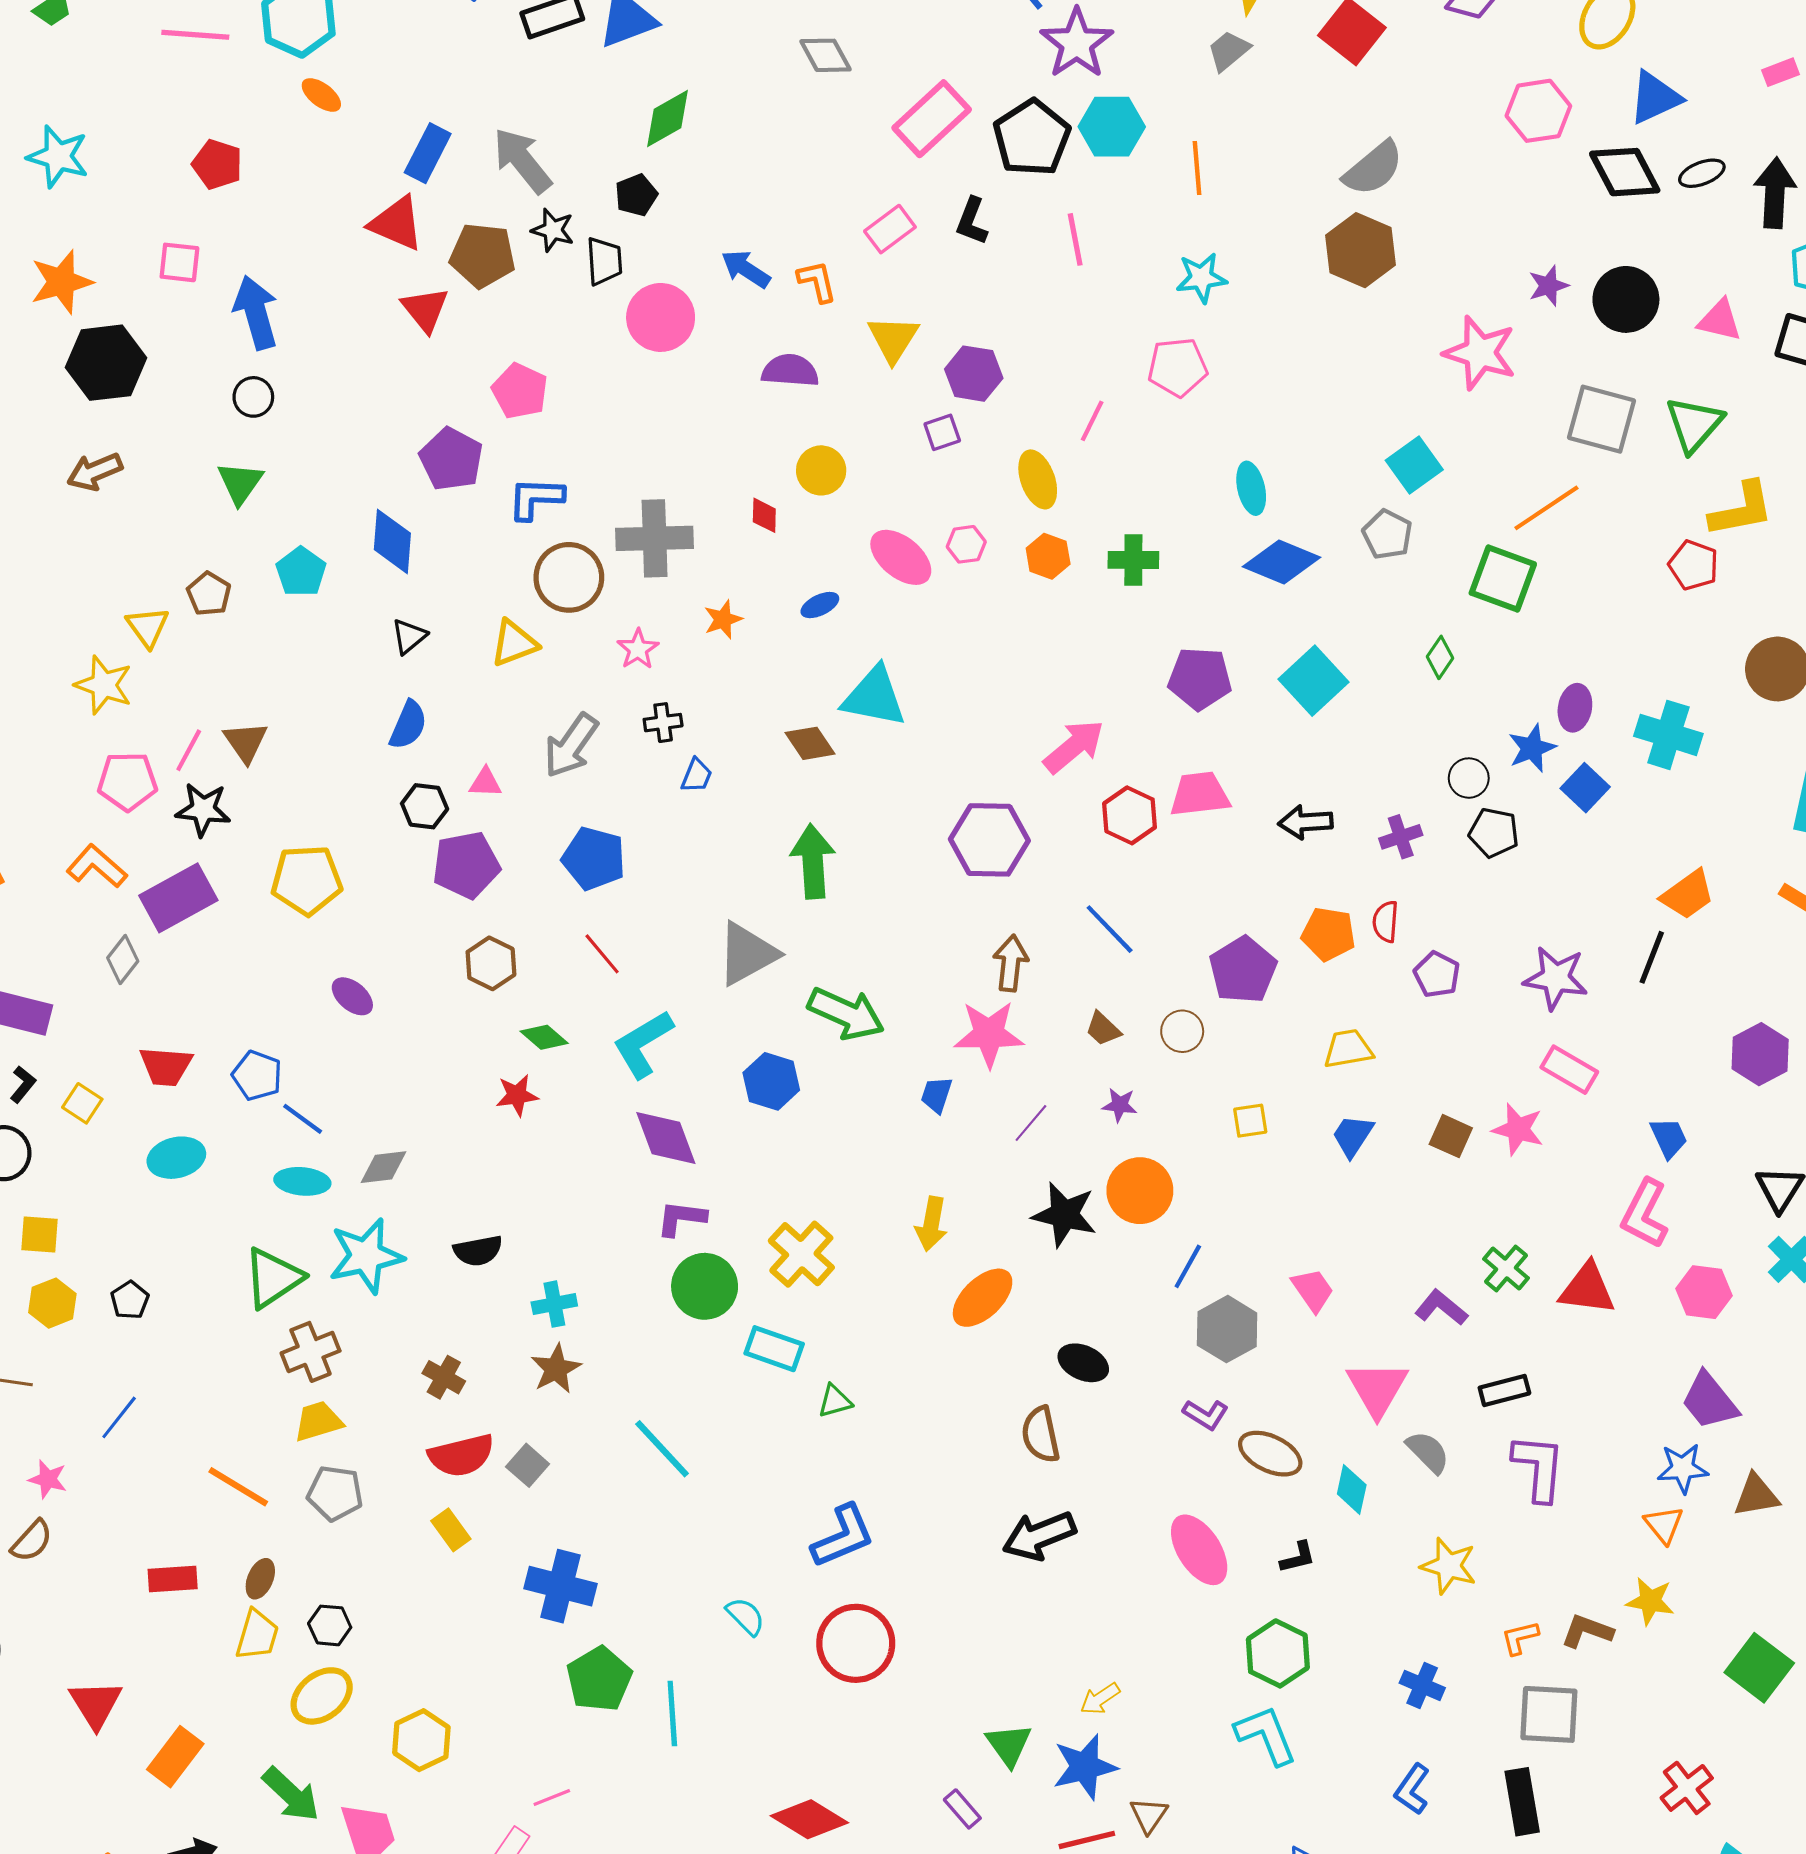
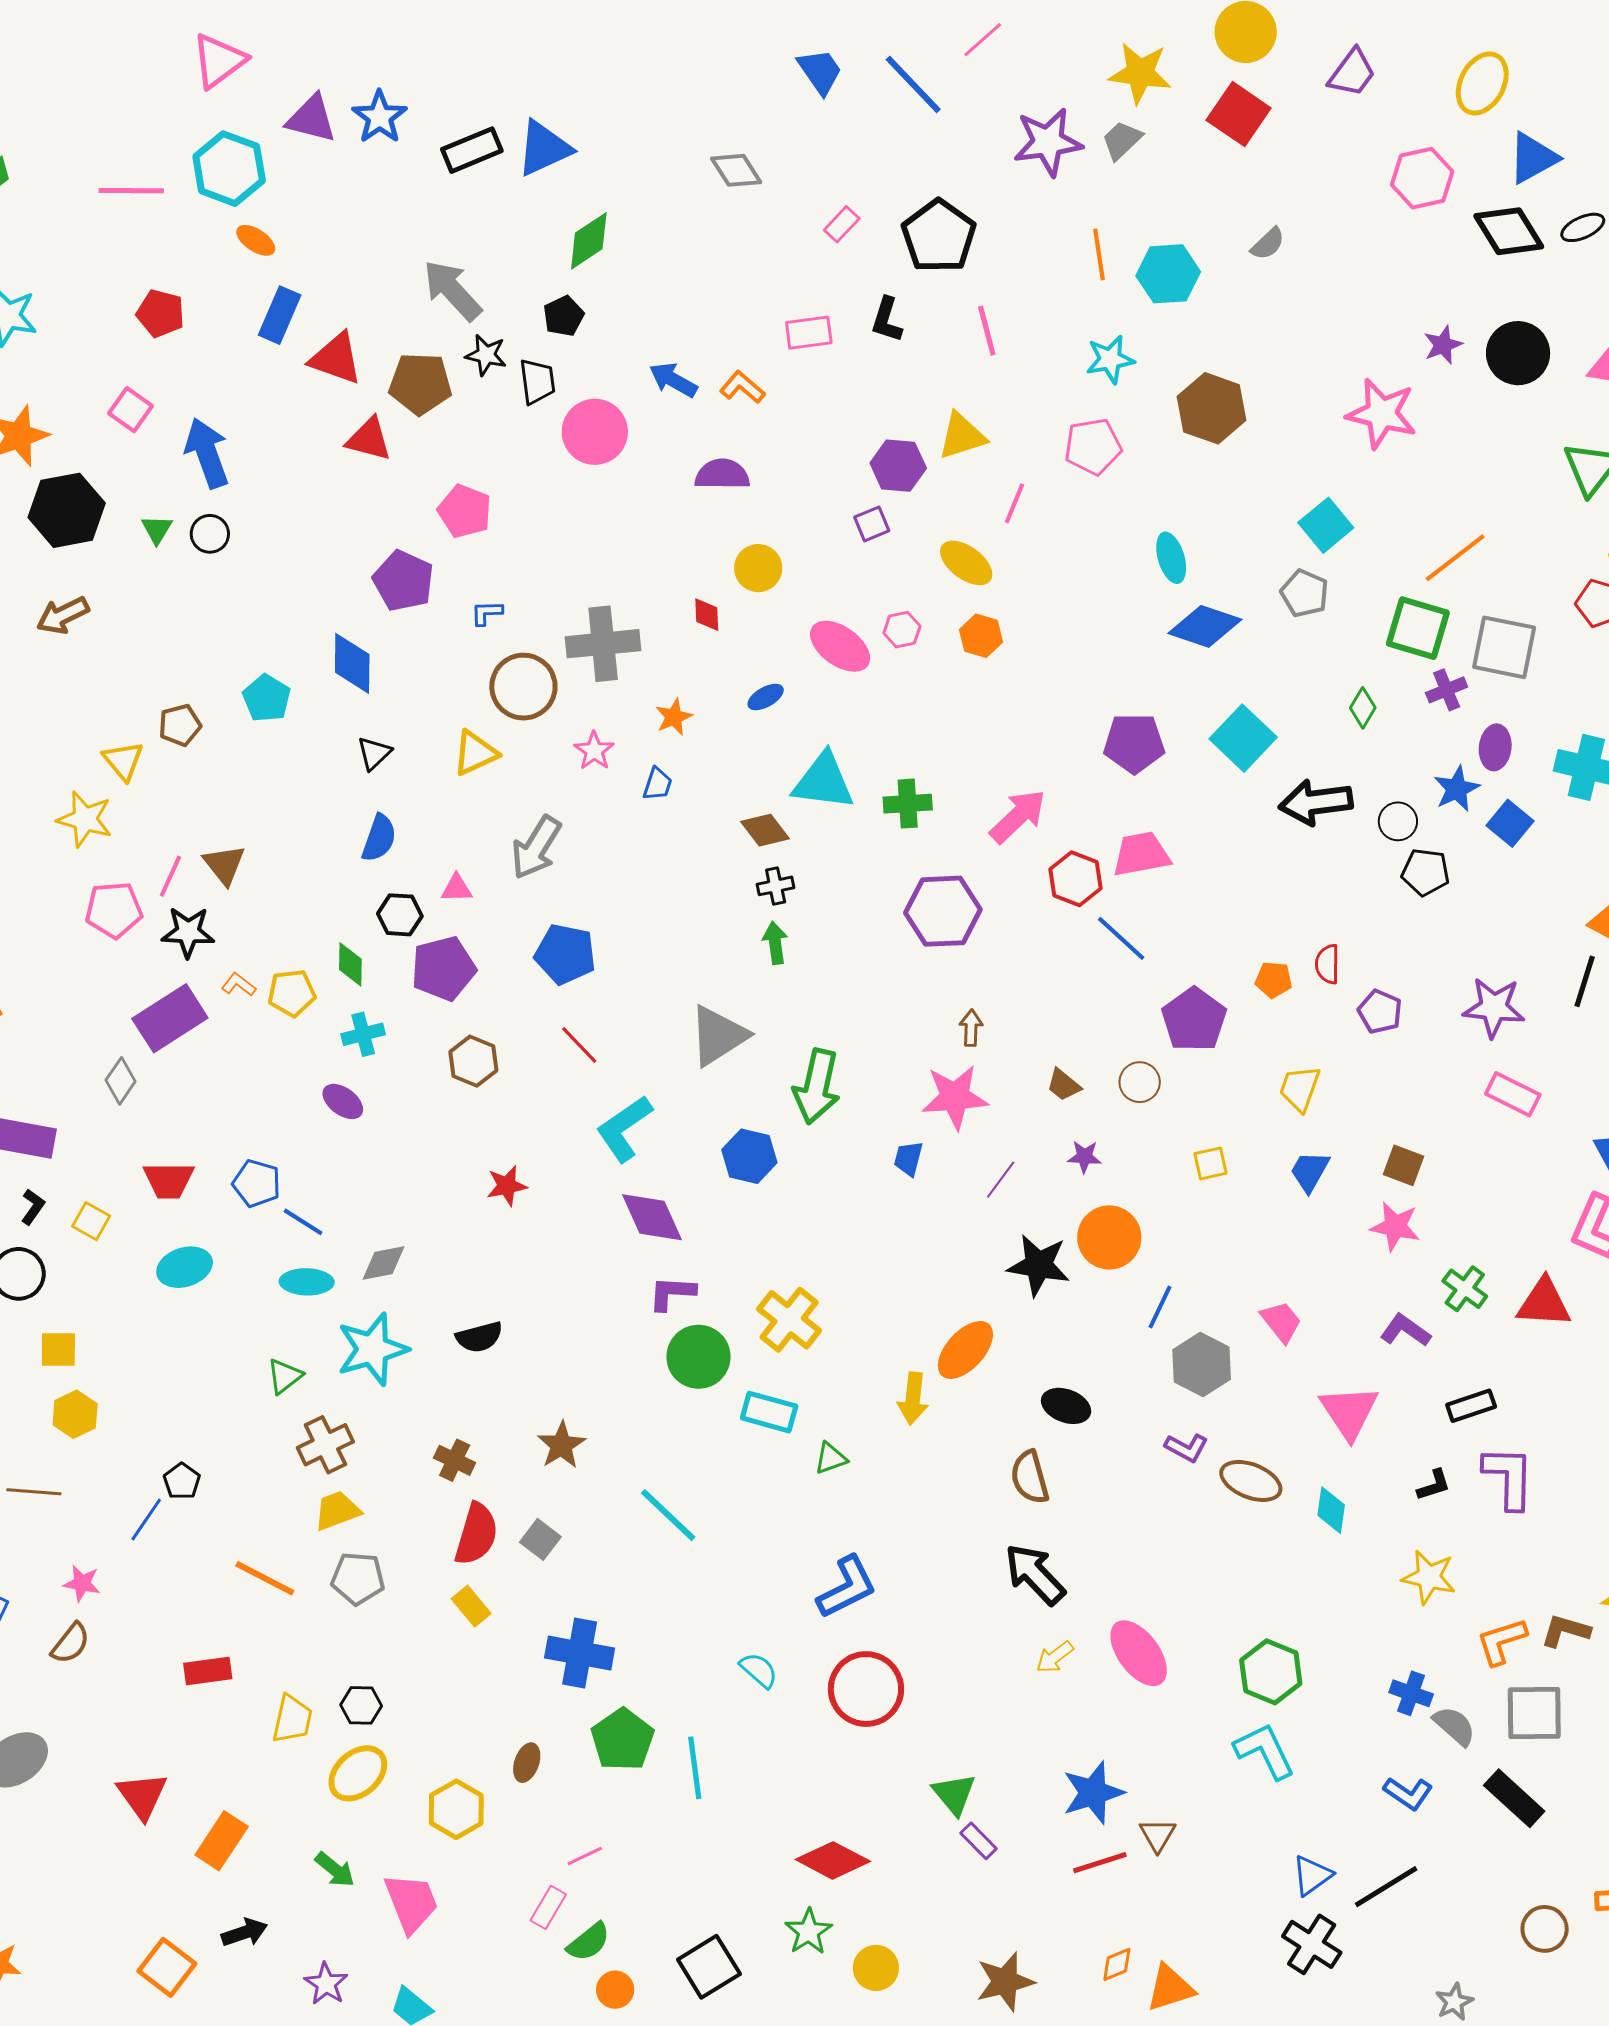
purple star: (1077, 43) -> (1048, 142), moved, turned 30
pink rectangle: (932, 119) -> (842, 224), size x0.5
cyan hexagon: (1112, 127) -> (1168, 274), moved
blue rectangle: (428, 153) -> (280, 315), moved
gray semicircle: (1373, 168) -> (1268, 244), size x0.6
pink rectangle: (890, 229) -> (809, 333), turned 33
brown hexagon: (1360, 250) -> (1212, 408), moved
pink square: (179, 262) -> (131, 410), turned 33
orange L-shape: (817, 281) -> (742, 387), turned -33
red triangle: (425, 310) -> (369, 439), turned -33
yellow triangle: (893, 339) -> (962, 436), moved, turned 44
gray square: (1601, 419) -> (1504, 647), moved
yellow ellipse: (1038, 479) -> (966, 563), turned -30
green triangle: (240, 483) -> (157, 529), moved, size x0.7
blue L-shape: (536, 498) -> (487, 613), size x0.6
green cross: (1133, 560) -> (908, 804), moved
brown pentagon: (209, 594) -> (180, 725), turned 30
black cross: (663, 723) -> (776, 886), moved
blue trapezoid: (697, 776) -> (657, 784), moved
black arrow: (1306, 822) -> (1316, 802), moved, size x1.4
purple cross: (1401, 837) -> (1447, 690), moved
green arrow: (813, 861) -> (775, 943), size x0.6
orange L-shape: (97, 866) -> (239, 985), moved, size x0.6
yellow pentagon: (307, 880) -> (292, 993), size x0.7
blue line: (1110, 929) -> (1121, 938), moved
orange pentagon: (1329, 934) -> (1274, 980), size x0.7
brown arrow: (1011, 963) -> (971, 1028), size x0.7
green arrow: (846, 1013) -> (817, 1087), turned 82
green diamond: (544, 1037) -> (350, 964), moved, turned 54
yellow trapezoid: (1348, 1049) -> (1300, 1088), turned -57
pink star: (1518, 1129) -> (1395, 1226), moved
yellow arrow: (931, 1224) -> (913, 1399), moved
green triangle: (273, 1278) -> (285, 1376), size x0.6
black pentagon: (130, 1300) -> (182, 1481), moved
cyan cross: (554, 1304) -> (363, 1034), moved
gray semicircle: (1428, 1452) -> (1454, 1726), moved
red semicircle: (461, 1455) -> (476, 1534), turned -56
black arrow: (1039, 1536) -> (1035, 1574), turned 72
pink ellipse: (1199, 1550) -> (1139, 1653), moved
black L-shape: (1298, 1557) -> (1434, 1485), moved
brown ellipse: (260, 1579) -> (527, 1763), moved
orange L-shape: (1520, 1638) -> (1502, 1641), size x1.4
yellow arrow: (1100, 1699) -> (1055, 1657), moved
green triangle: (1009, 1745) -> (954, 1794), moved
blue L-shape: (1412, 1789) -> (1408, 1793), turned -87
green arrow: (291, 1794) -> (335, 1870), size x0.7
black rectangle: (1522, 1802) -> (1514, 1798), turned -34

